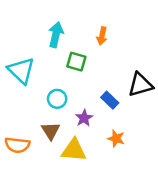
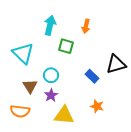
purple star: (84, 118) -> (51, 95), moved
brown triangle: (51, 131) -> (30, 86), moved

